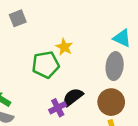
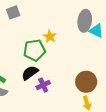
gray ellipse: (115, 66) -> (85, 21), moved
black semicircle: (73, 97) -> (30, 73), moved

